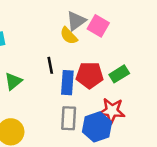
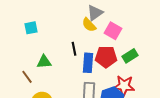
pink square: (98, 26) -> (113, 31), moved
green triangle: (13, 81) -> (44, 62), turned 35

